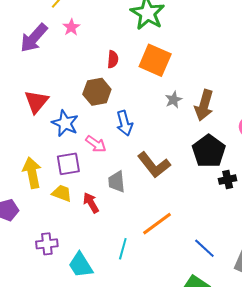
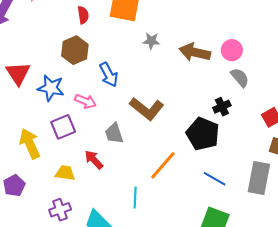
gray star: (174, 100) -> (151, 41), turned -30
brown arrow: (204, 105) -> (195, 52), moved, turned 100
black pentagon: (209, 151) -> (203, 134), moved
yellow trapezoid: (62, 193) -> (65, 173), moved

